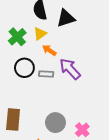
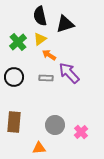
black circle: (24, 68) -> (14, 77), moved

